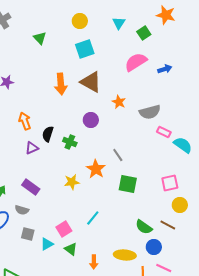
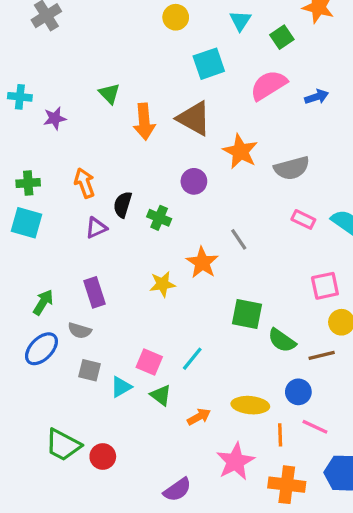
green triangle: (40, 38) -> (109, 93), moved
cyan square: (85, 49) -> (209, 64), moved
orange star: (119, 102) -> (240, 152), size x1.5
pink rectangle: (164, 132) -> (303, 219), moved
green square: (128, 184) -> (247, 314), moved
purple rectangle: (31, 187) -> (94, 292), turned 36
cyan line: (93, 218) -> (192, 359), moved
brown line: (168, 225) -> (322, 355), turned -42
green semicircle: (144, 227) -> (282, 340), moved
pink square: (64, 229) -> (149, 362), turned -35
orange arrow: (94, 262) -> (199, 417), turned -120

